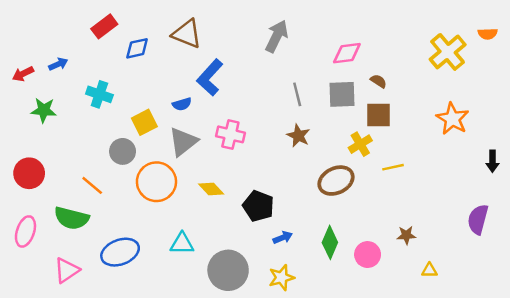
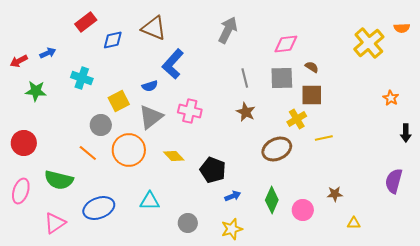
orange star: (452, 119) -> (391, 98), moved, size x0.6
orange line: (92, 185) -> (88, 153), moved
gray circle: (228, 270) -> (188, 223), size x0.6

